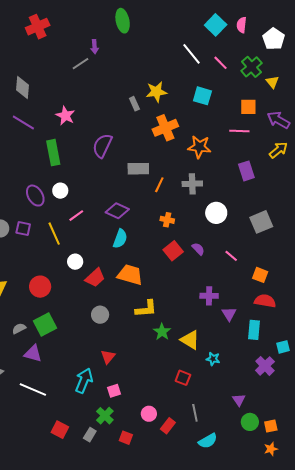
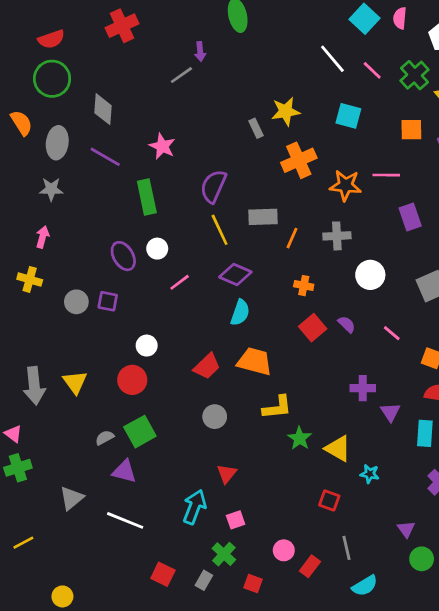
pink line: (239, 131) -> (386, 175), moved
yellow line: (54, 234) -> (220, 230), moved
white circle: (75, 262) -> (147, 346), moved

